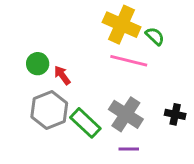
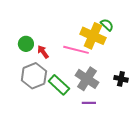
yellow cross: (122, 25) -> (93, 36), moved
pink line: (129, 61) -> (76, 50), moved

